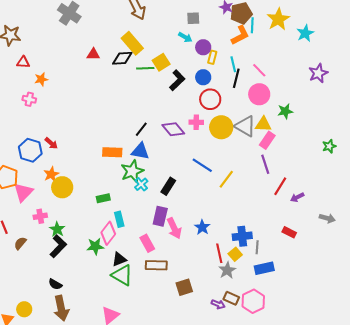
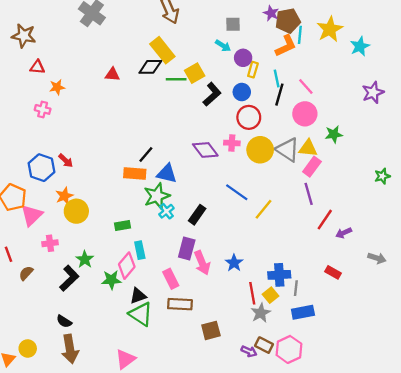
red triangle: (93, 54) -> (112, 74), moved
black line: (141, 129) -> (146, 155), moved
green star: (57, 229) -> (85, 259), moved

